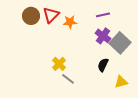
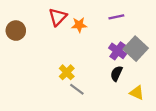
brown circle: (31, 16) -> (16, 31), moved
purple cross: (103, 36) -> (118, 51), moved
yellow triangle: (121, 82) -> (137, 93), turned 40

